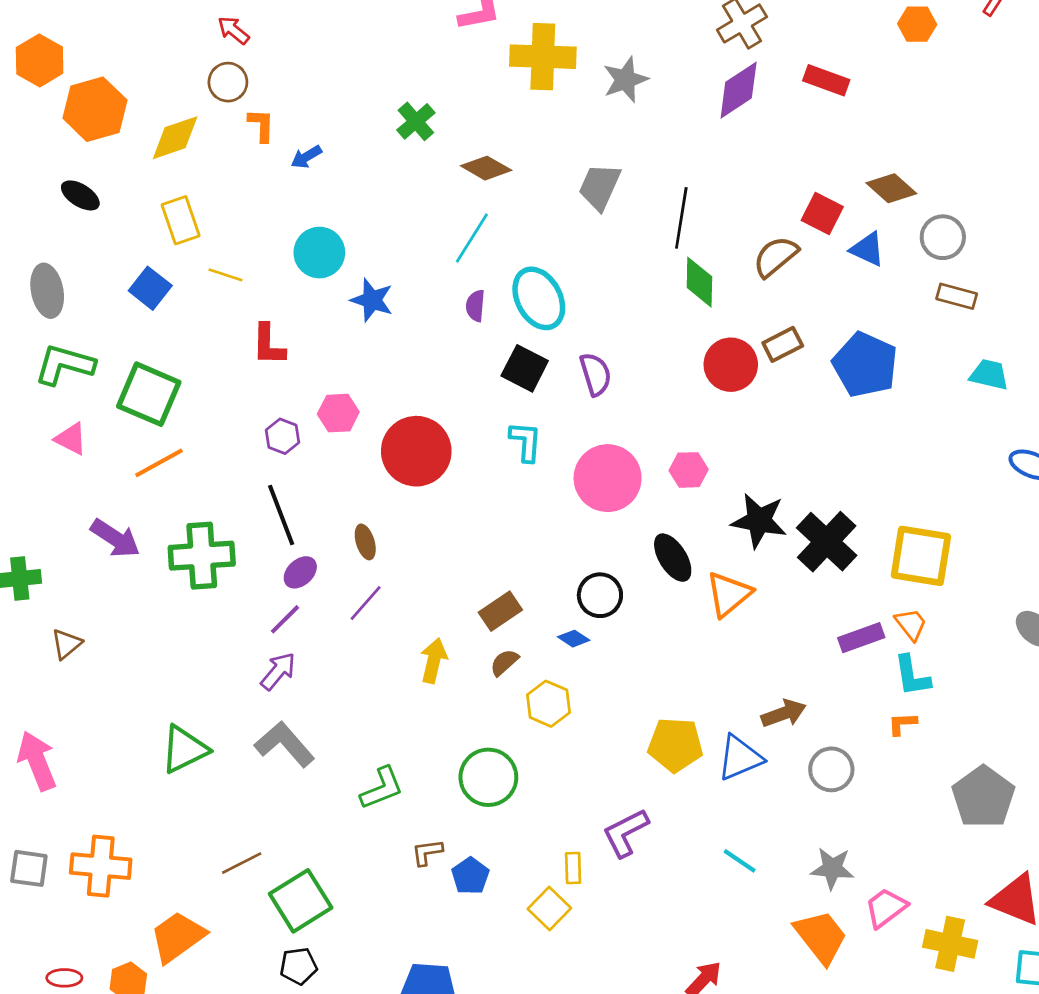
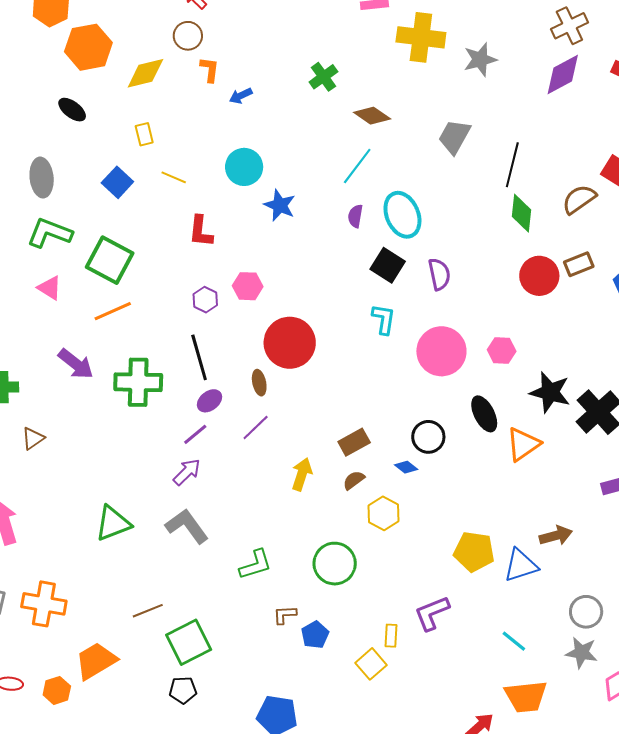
yellow rectangle: (181, 220) -> (144, 134), size x0.7
red circle: (416, 451) -> (290, 343), moved
gray circle: (831, 769) -> (586, 612), moved
orange trapezoid: (821, 937) -> (526, 697), moved, turned 117

